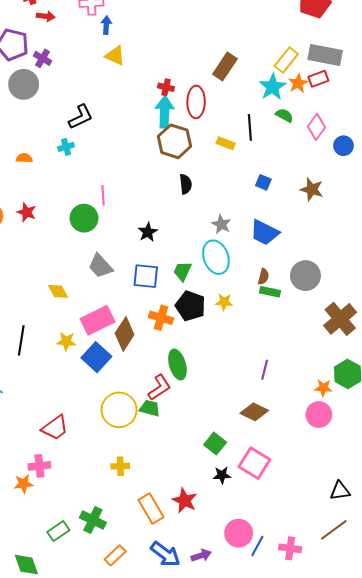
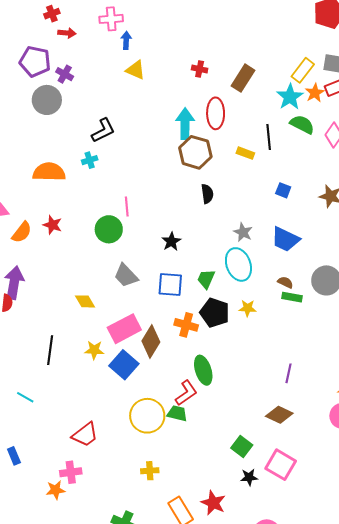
red cross: (166, 87) -> (200, 69), moved
green semicircle: (284, 115) -> (302, 124), size x1.4
orange semicircle: (24, 158) -> (49, 172), size x2.0
brown semicircle: (263, 277) -> (285, 282), turned -77

